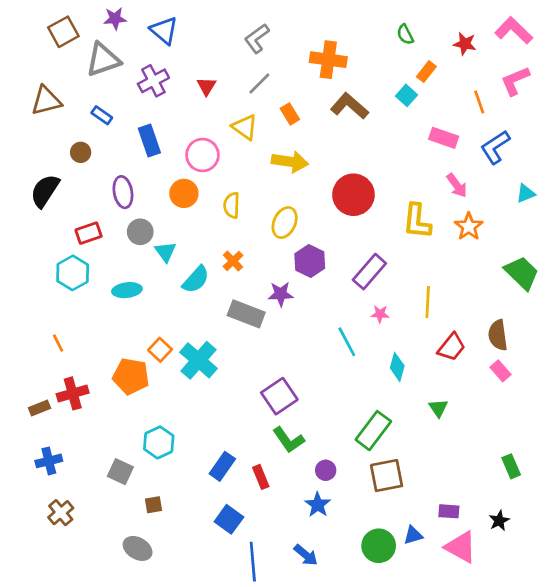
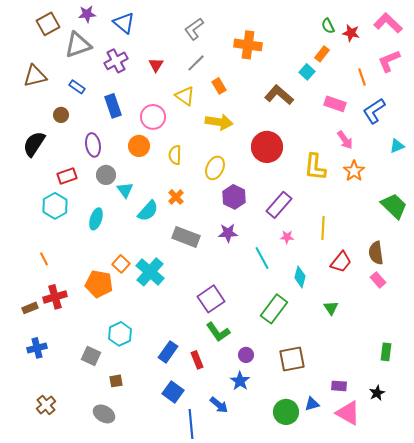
green semicircle: (405, 34) -> (328, 26), moved
brown L-shape: (350, 106) -> (279, 95), moved
cyan ellipse: (127, 290) -> (96, 219), turned -65
purple star: (281, 294) -> (228, 233), moved
green rectangle: (373, 431) -> (274, 309), moved
green rectangle: (511, 466) -> (386, 352), turned 30
brown cross: (61, 513) -> (46, 405), moved
blue arrow: (306, 555) -> (219, 405), moved

